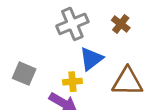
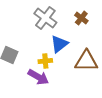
gray cross: (72, 24) -> (45, 18), turned -30

